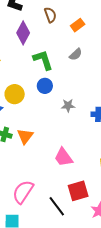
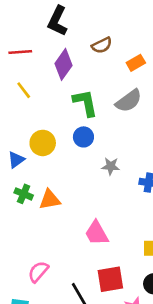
brown semicircle: (50, 15) -> (102, 45), turned 77
gray semicircle: (76, 54) -> (129, 101), size x1.5
orange triangle: (25, 136) -> (50, 200), turned 36
pink semicircle: (23, 192) -> (38, 272), size x0.7

